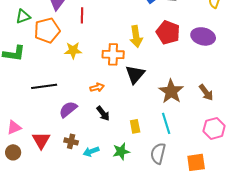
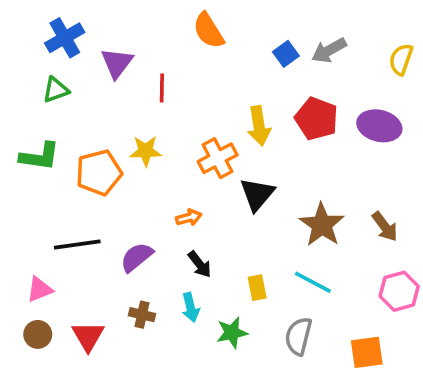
orange pentagon: (47, 30) -> (99, 173), moved
orange cross: (113, 54) -> (218, 158), turned -30
black line: (44, 86) -> (77, 245), moved
cyan line: (166, 123) -> (313, 282), turned -45
red triangle: (41, 140) -> (88, 336), moved
cyan arrow: (91, 151) -> (191, 307), moved, turned -84

